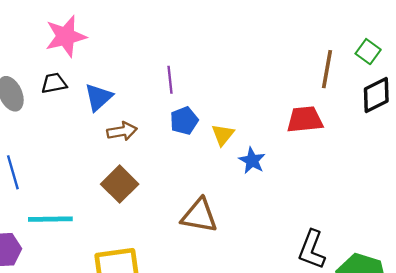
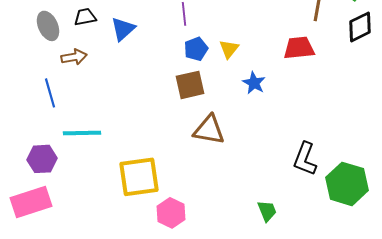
brown arrow: (122, 131) -> (74, 57), moved
yellow triangle: (223, 135) -> (229, 49), moved
brown square: (120, 184) -> (190, 85), moved, turned 32

